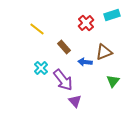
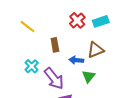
cyan rectangle: (112, 15) -> (101, 21), moved
brown rectangle: (64, 47) -> (55, 45), turned 32
green triangle: (113, 81) -> (89, 76), moved

